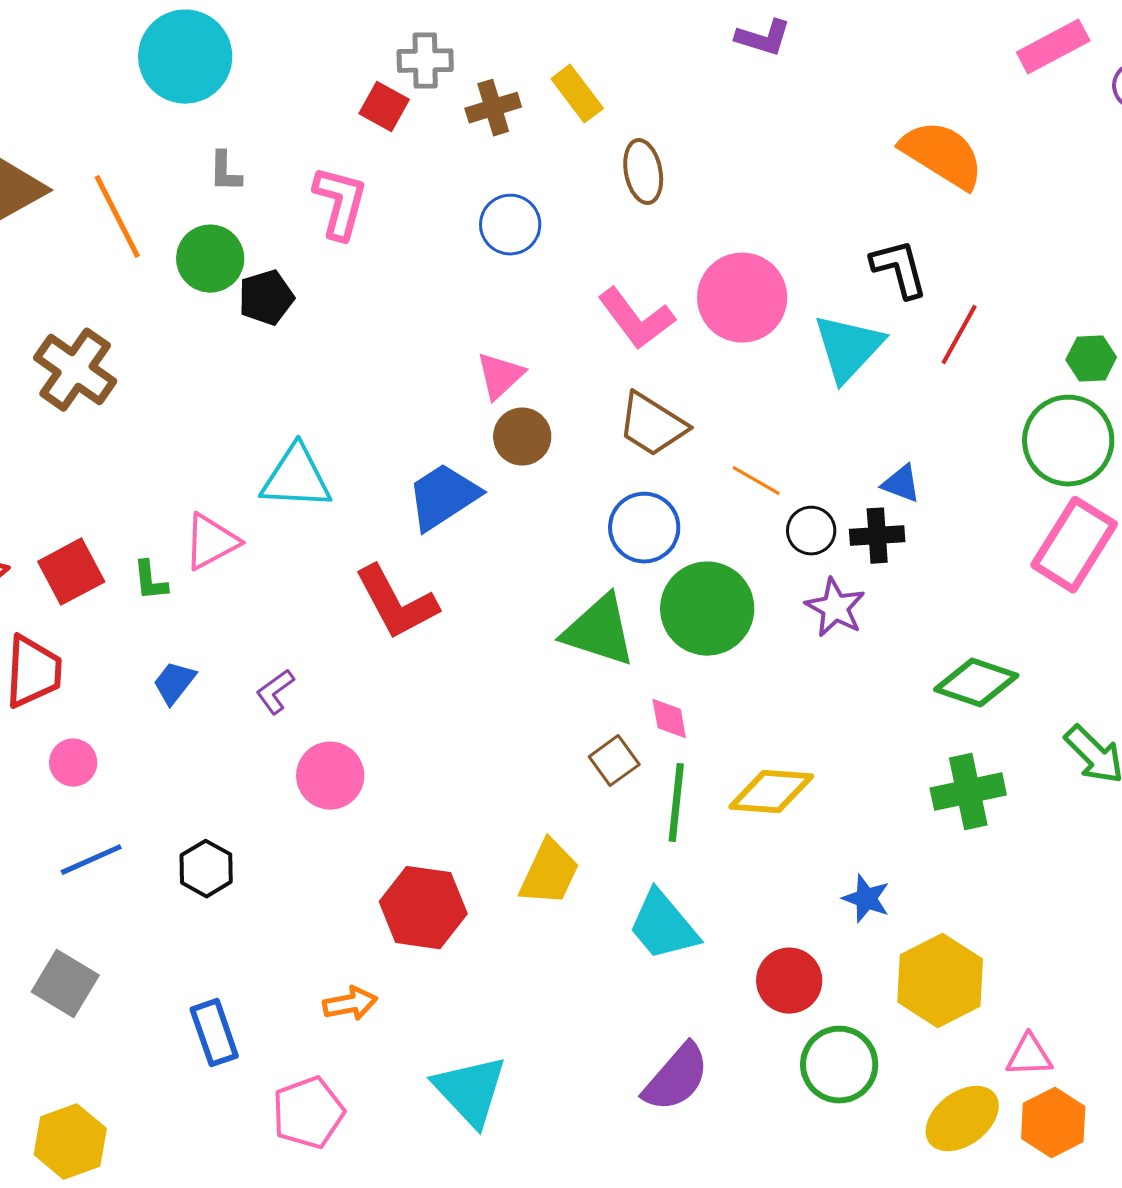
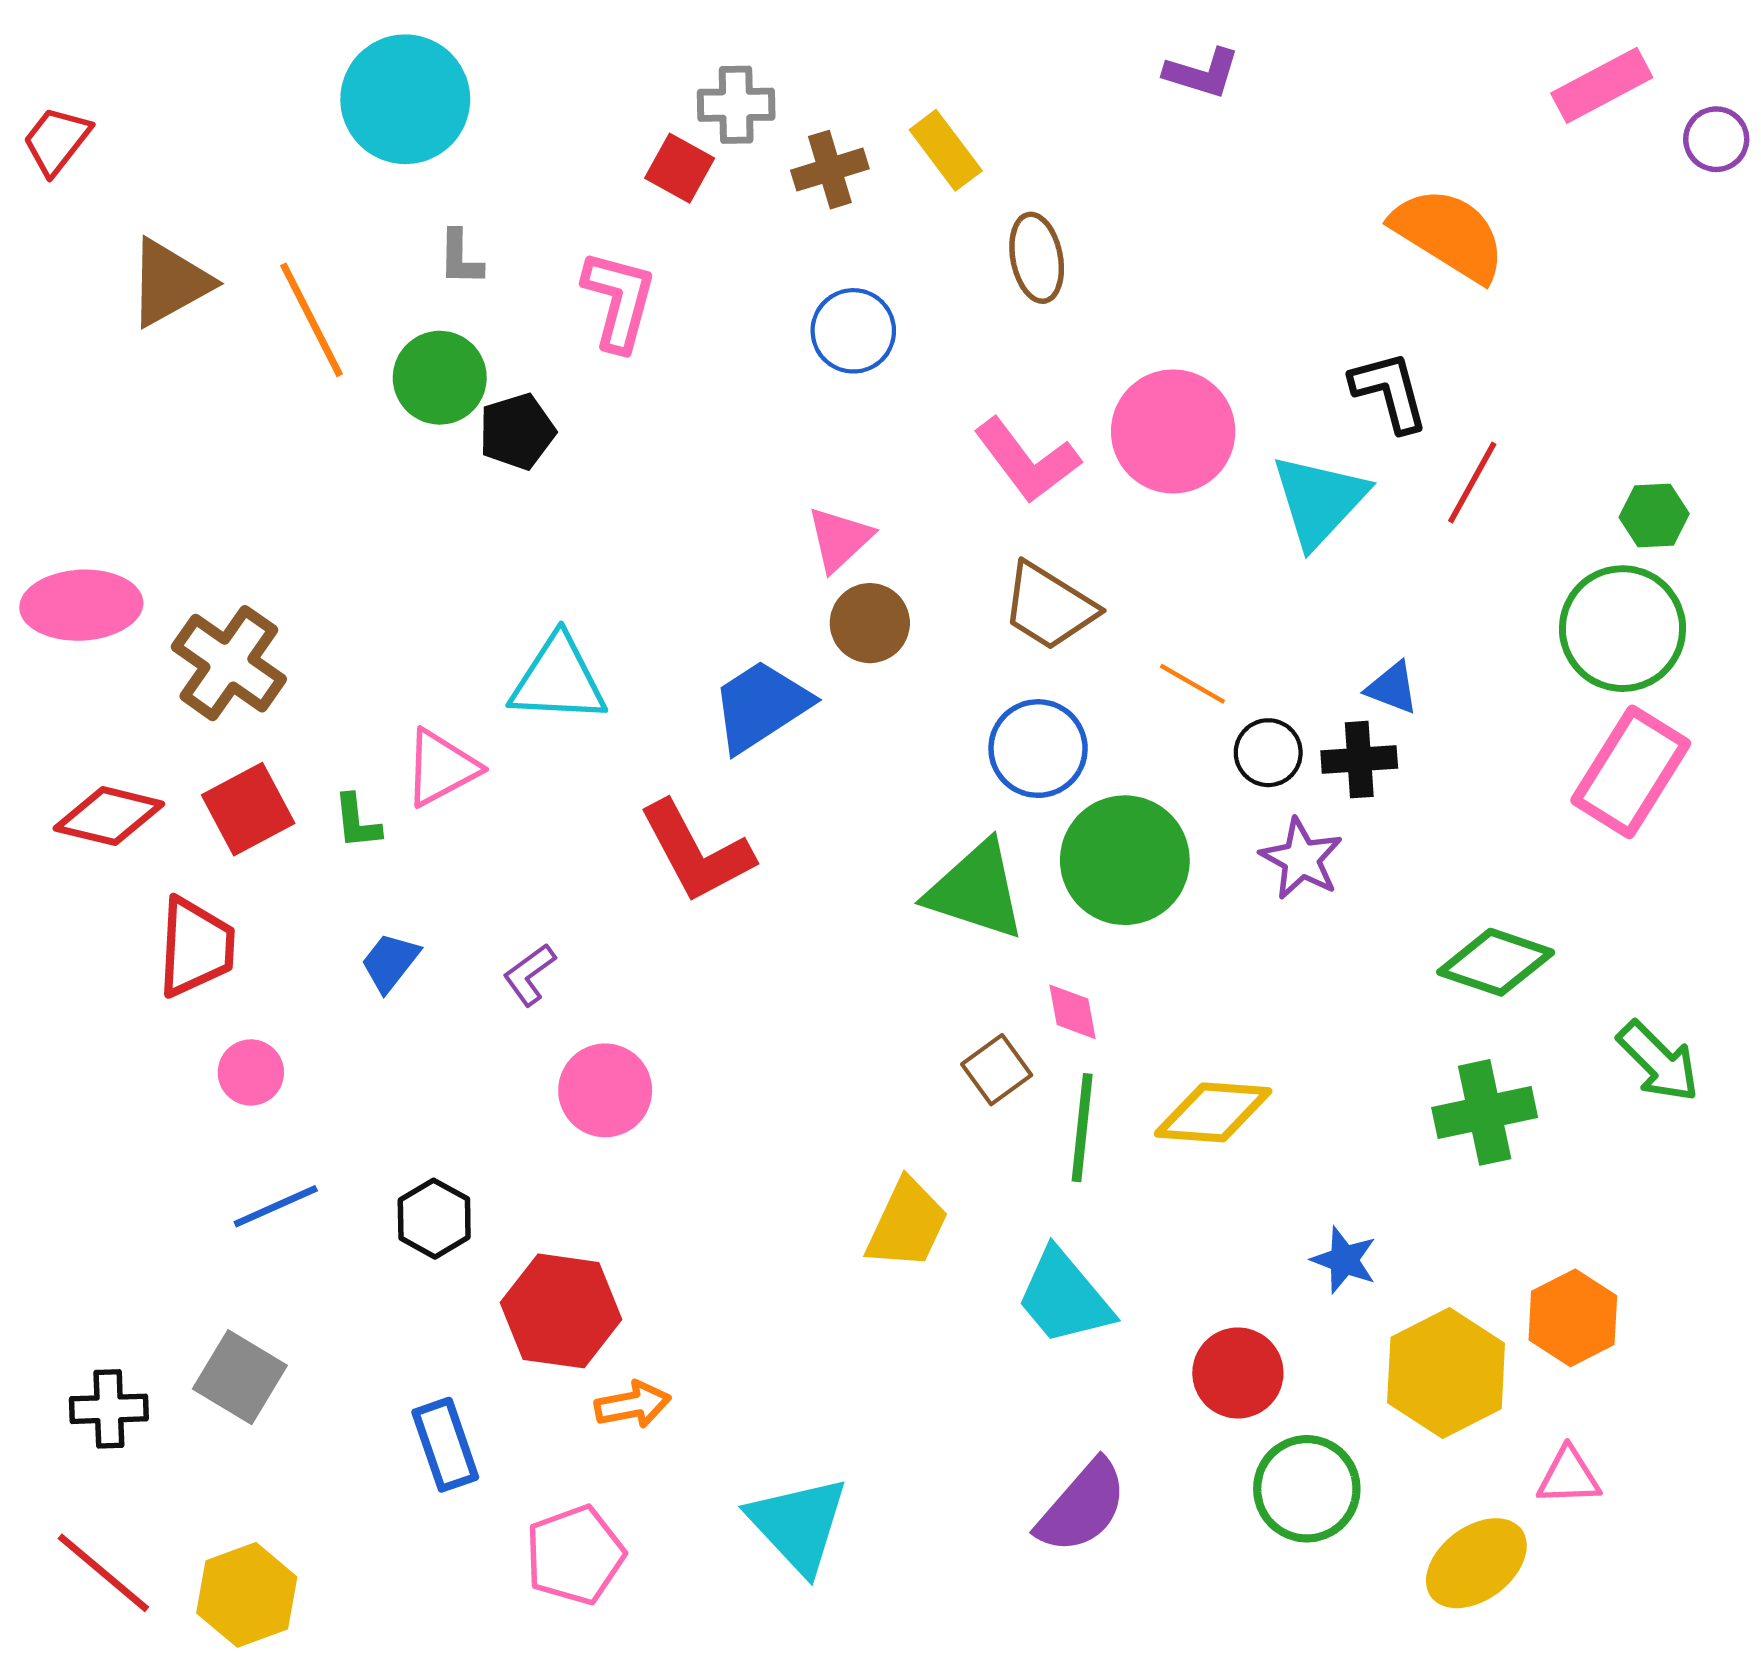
brown cross: (75, 370) -> (229, 663), moved
red hexagon: (423, 908) -> (561, 1311), moved
orange hexagon: (1053, 1123) -> (1573, 1318), moved

